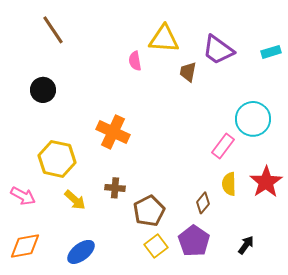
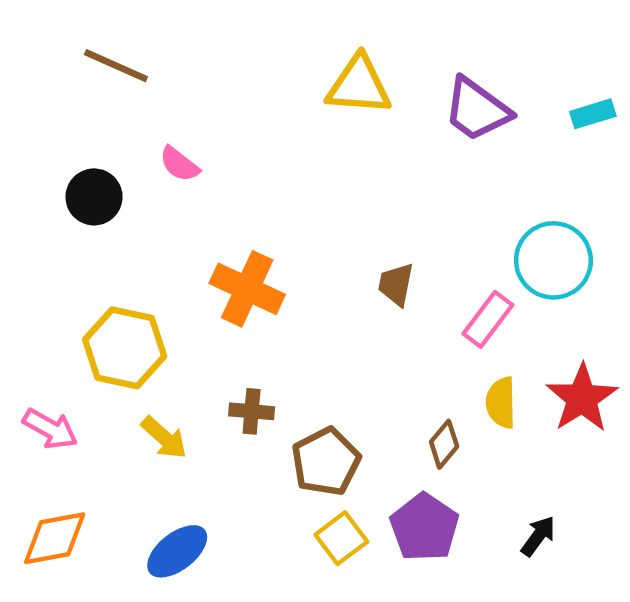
brown line: (53, 30) -> (116, 66), turned -32
pink semicircle: (135, 61) -> (179, 164), moved, turned -42
brown trapezoid: (188, 72) -> (396, 284), moved

